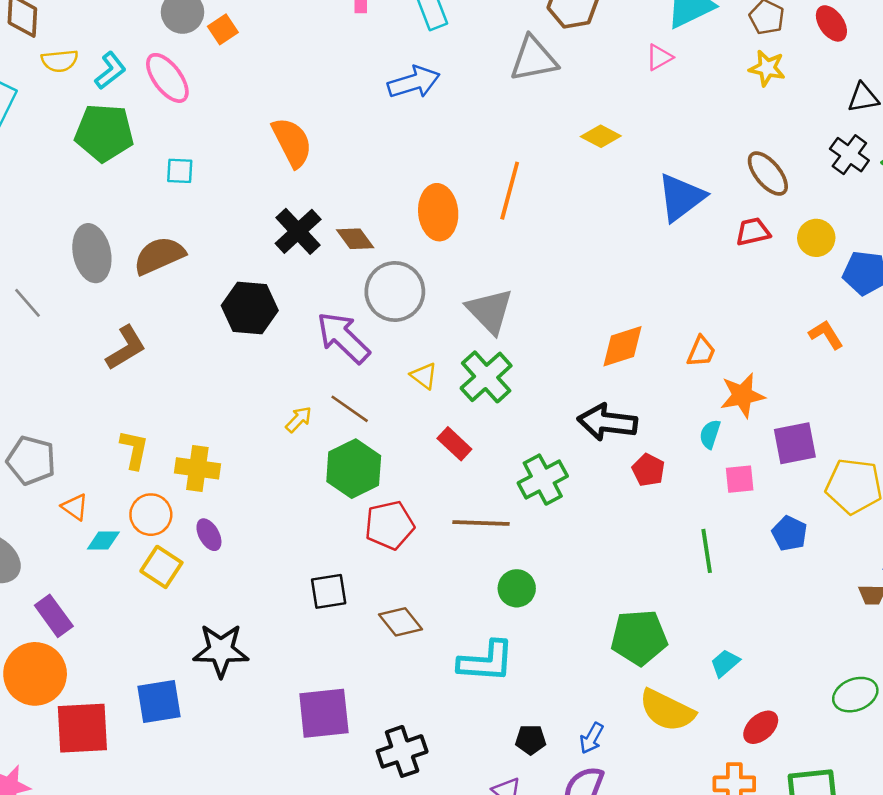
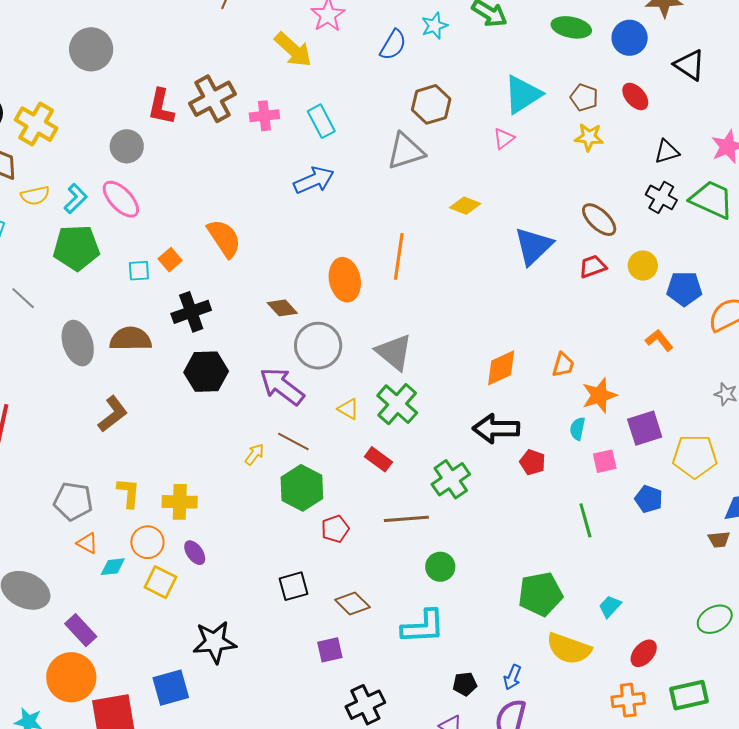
orange square: (223, 29) -> (170, 260), moved
black cross: (298, 231) -> (191, 312), moved, turned 30
brown semicircle: (159, 256) -> (131, 339), turned 30
gray line: (28, 303) -> (23, 298), moved
gray pentagon: (31, 460) -> (73, 501), moved
red pentagon: (390, 525) -> (335, 529), size x0.7
purple square: (324, 713) -> (330, 650), moved, size x0.6

